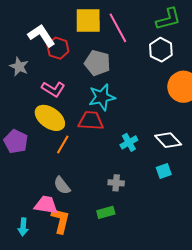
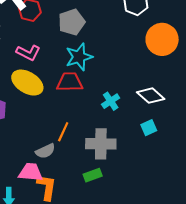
gray pentagon: (97, 63) -> (72, 22), turned -30
orange line: (63, 144) -> (63, 132), moved
gray cross: (116, 183) -> (101, 144), size x1.8
gray semicircle: (62, 186) -> (45, 151), turned -72

